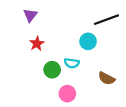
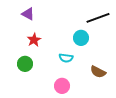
purple triangle: (30, 15) -> (28, 14), turned -40
green circle: (52, 70) -> (25, 64), moved

